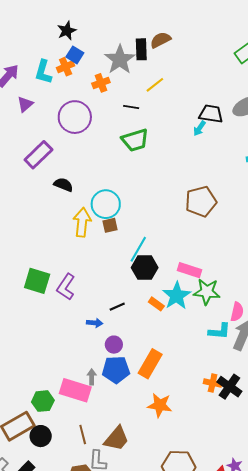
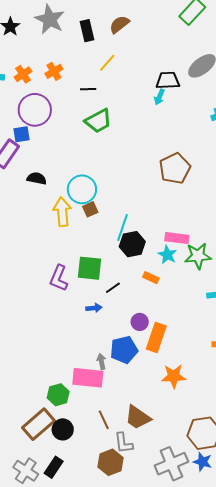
brown semicircle: (161, 40) -> (119, 24), moved
blue square: (75, 55) -> (21, 134), moved, turned -30
gray star: (120, 60) -> (50, 19), moved
orange cross: (66, 67) -> (23, 74), moved
green square: (37, 281) -> (90, 268), moved
cyan star: (177, 296) -> (167, 255), moved, size x0.7
purple circle: (114, 345) -> (140, 322), moved
brown trapezoid: (117, 439) -> (138, 417), turned 96

